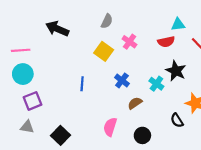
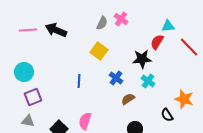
pink cross: (129, 42) -> (121, 19), moved
red semicircle: (166, 42) -> (157, 42), turned 133
pink line: (21, 50) -> (28, 30), moved
black star: (176, 71) -> (142, 59), moved, turned -30
pink semicircle: (110, 127) -> (85, 121), moved

